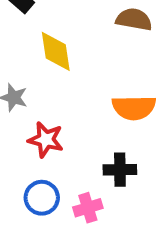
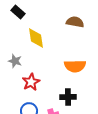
red star: (46, 140) -> (31, 82), turned 30

